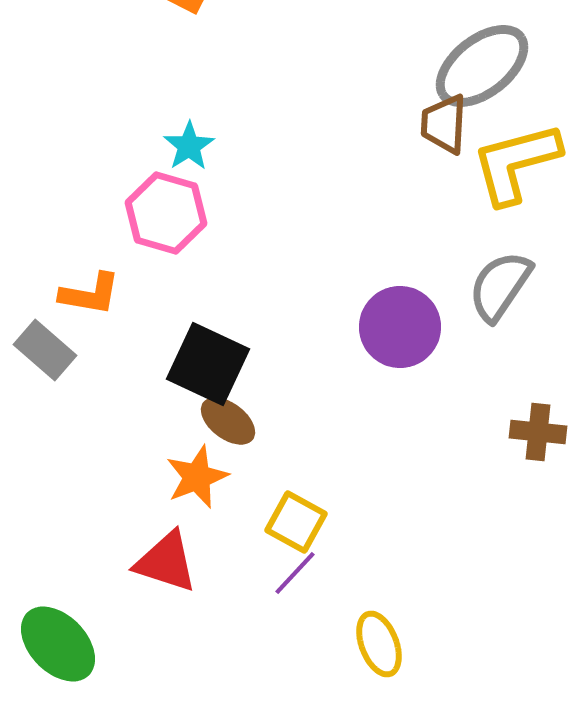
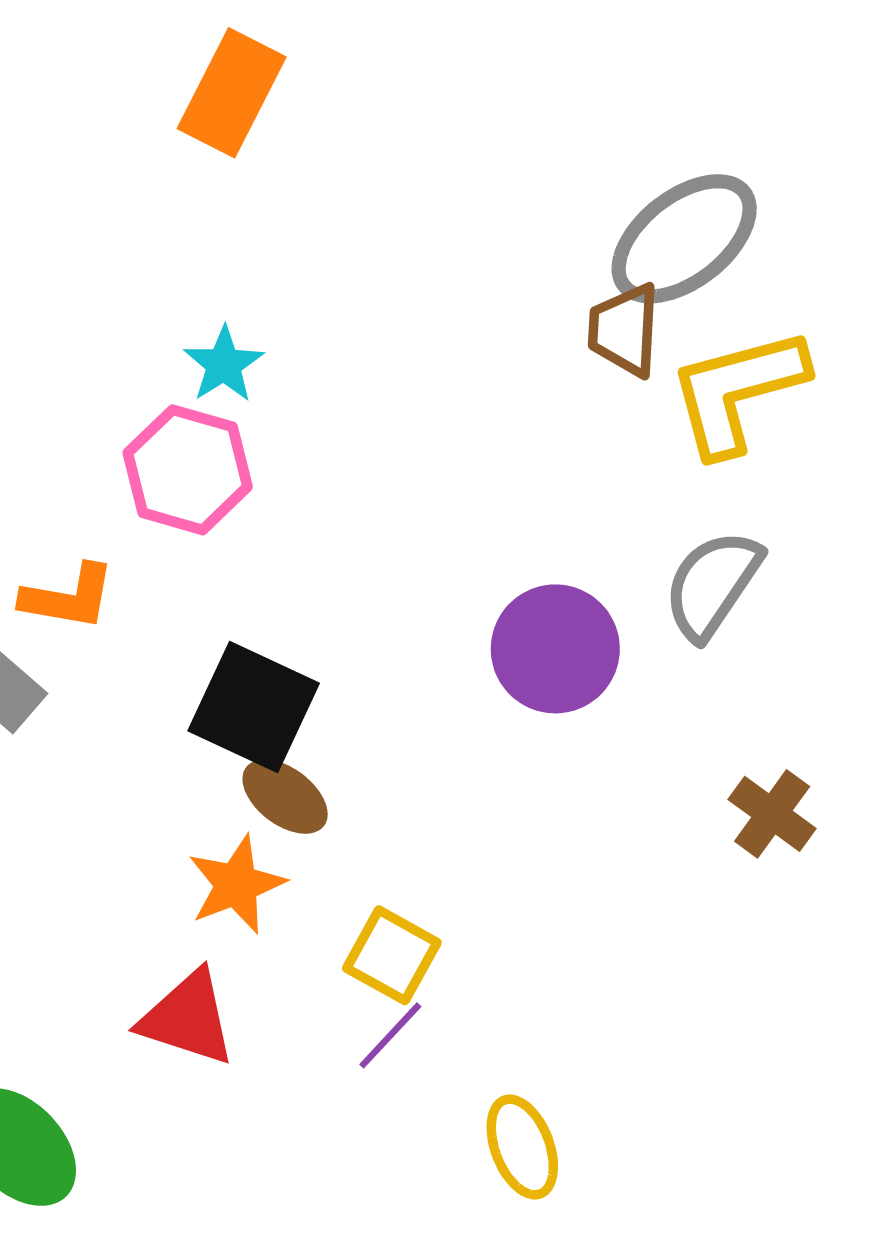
brown cross: (538, 432) -> (772, 814), turned 30

